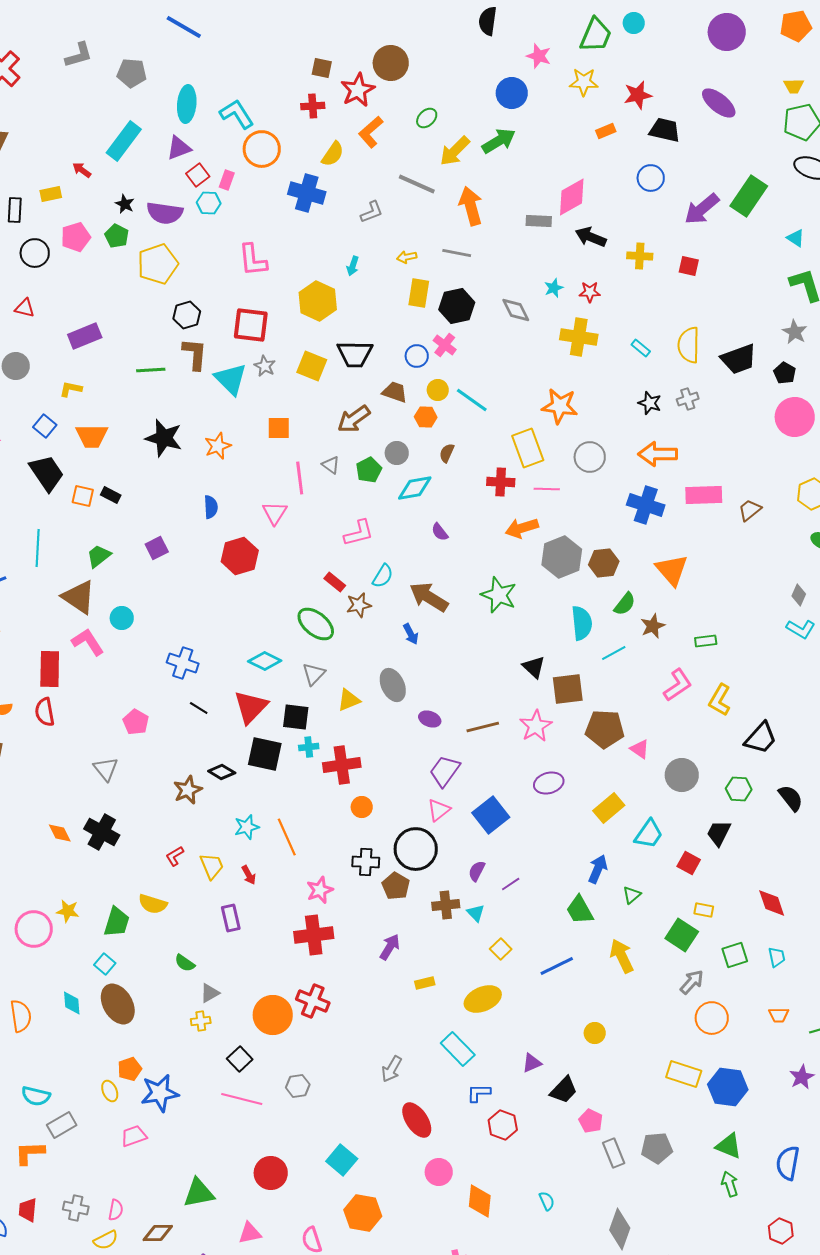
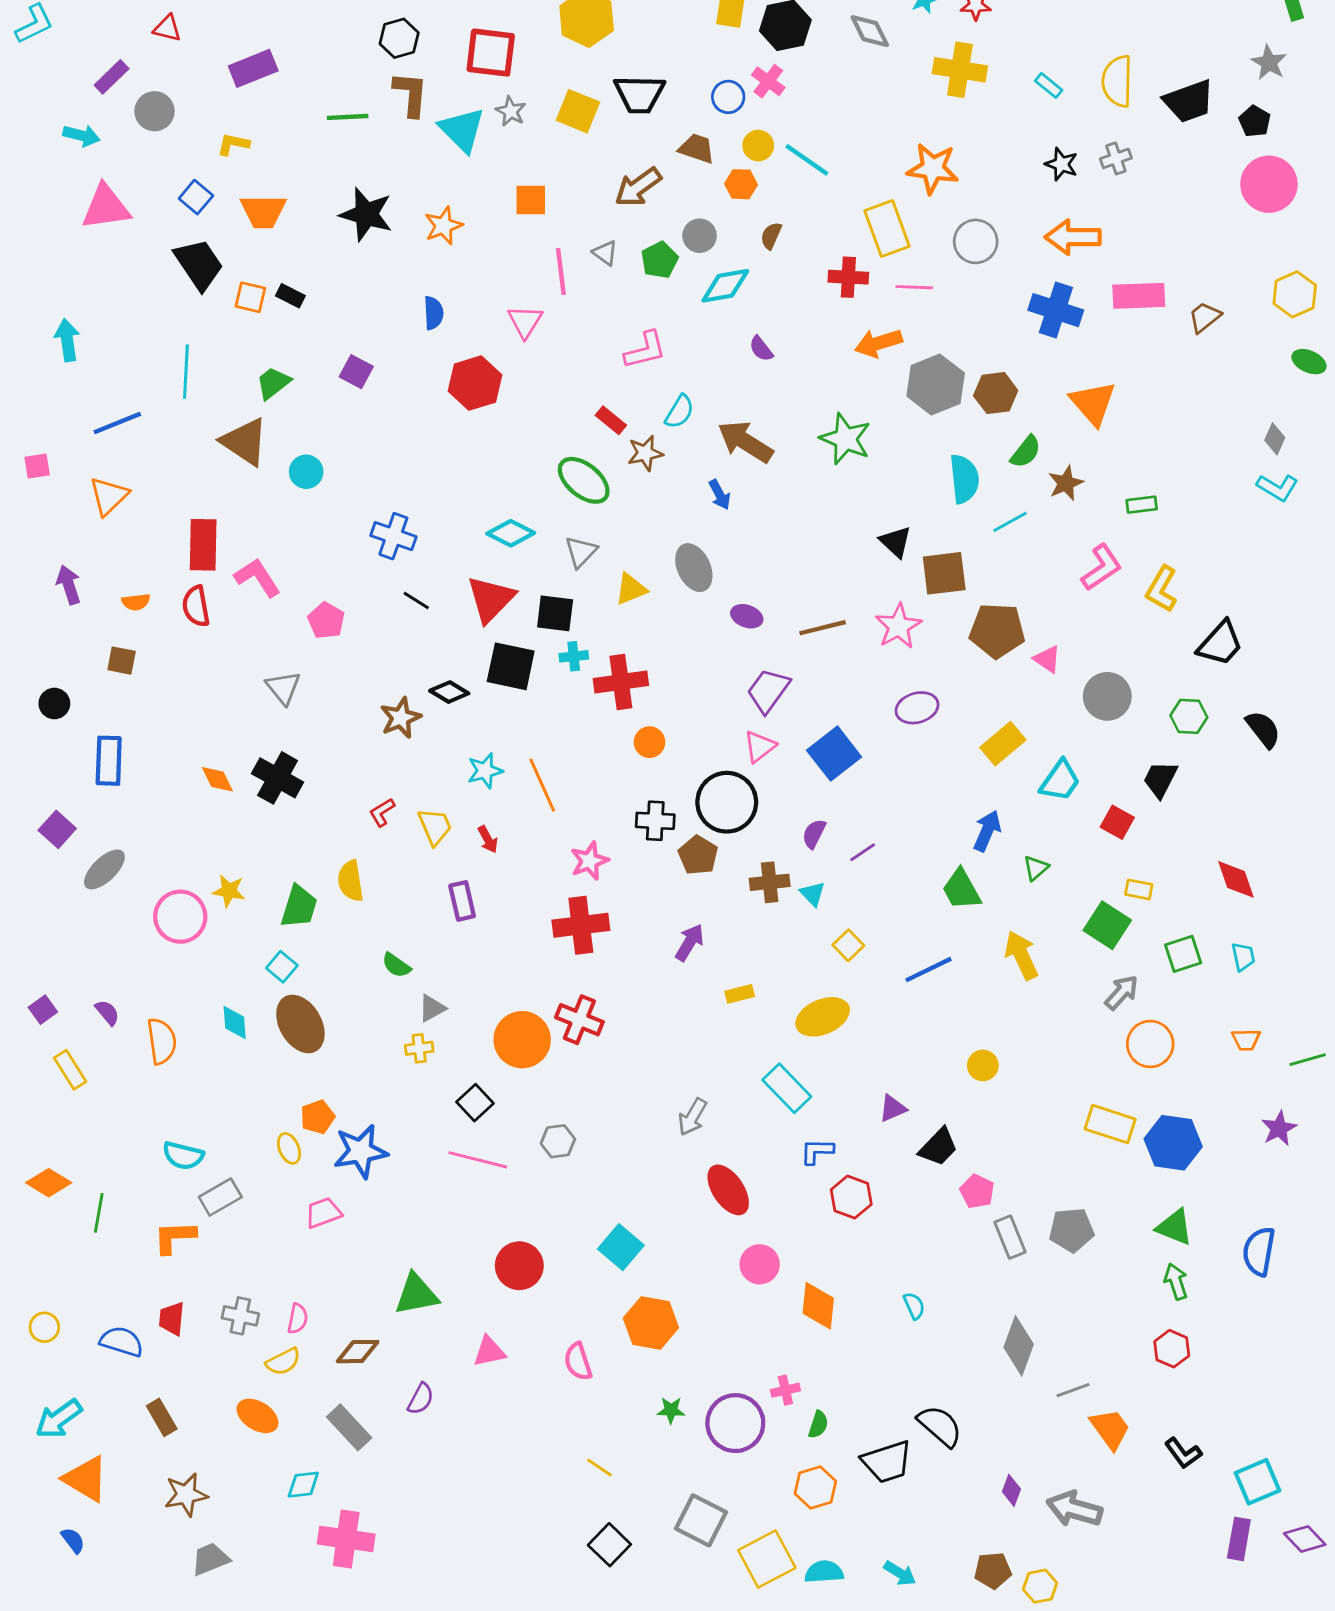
purple square: (157, 548) -> (356, 372), turned -35
pink L-shape: (88, 642) -> (258, 578), moved
yellow semicircle: (153, 904) -> (350, 881), turned 64
red hexagon: (781, 1231) -> (1172, 1349), moved

